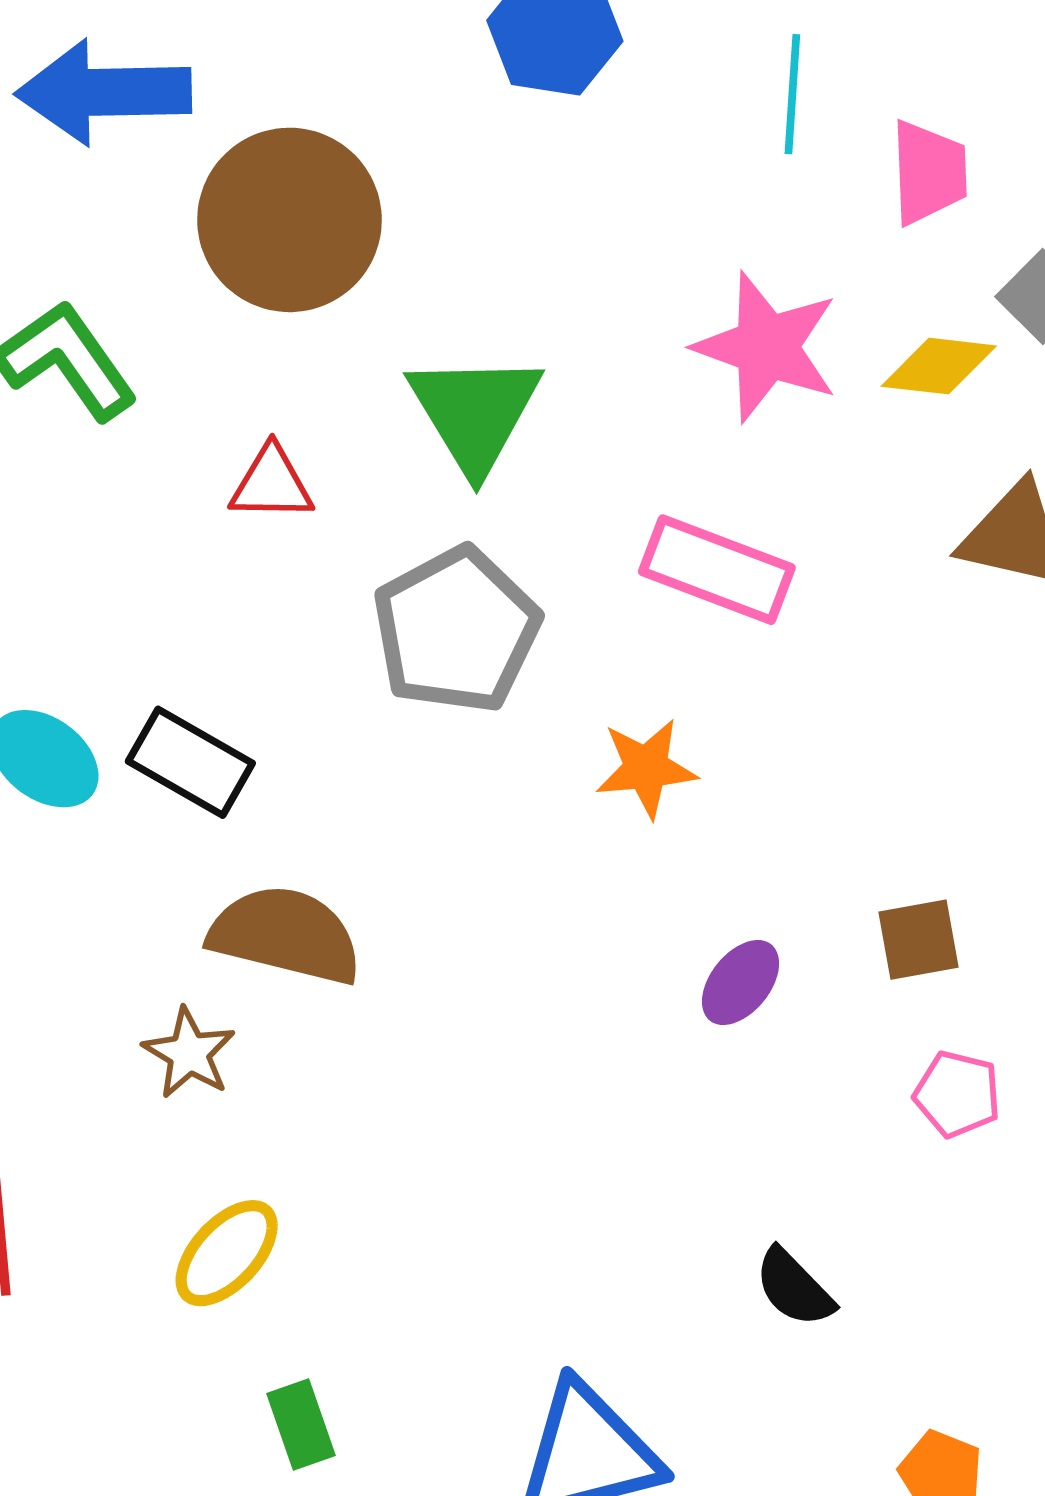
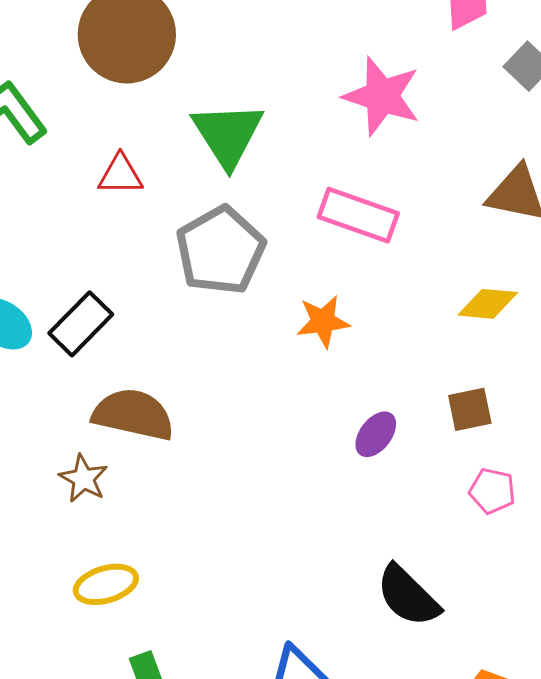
yellow diamond: (939, 366) -> (488, 304), moved
black rectangle: (190, 762) -> (81, 324), turned -74
yellow ellipse: (227, 1253) -> (106, 584), turned 32
black semicircle: (794, 1288) -> (408, 596), size x1.5

